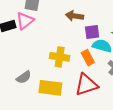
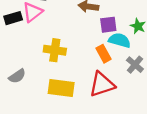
yellow cross: (60, 57) -> (55, 50), moved
gray semicircle: (24, 77) -> (17, 76), moved

